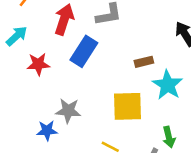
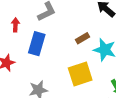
red arrow: (64, 19) -> (15, 25), size x0.6

